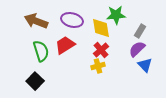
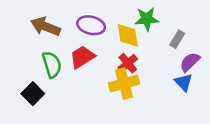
purple semicircle: (137, 49) -> (190, 62), moved
yellow cross: (98, 66) -> (124, 84), size x1.6
black square: (35, 81) -> (33, 94), moved

